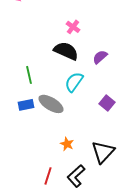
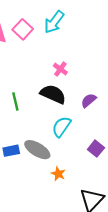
green line: (29, 75) -> (15, 102), moved
orange star: (67, 144) -> (58, 174), moved

